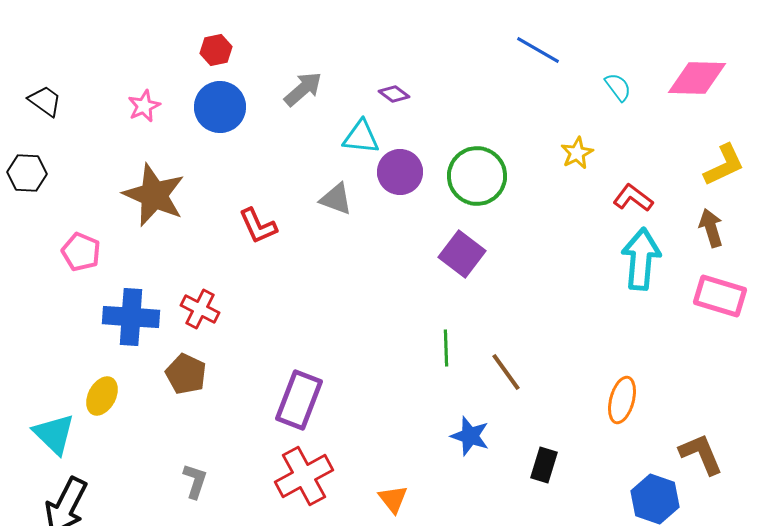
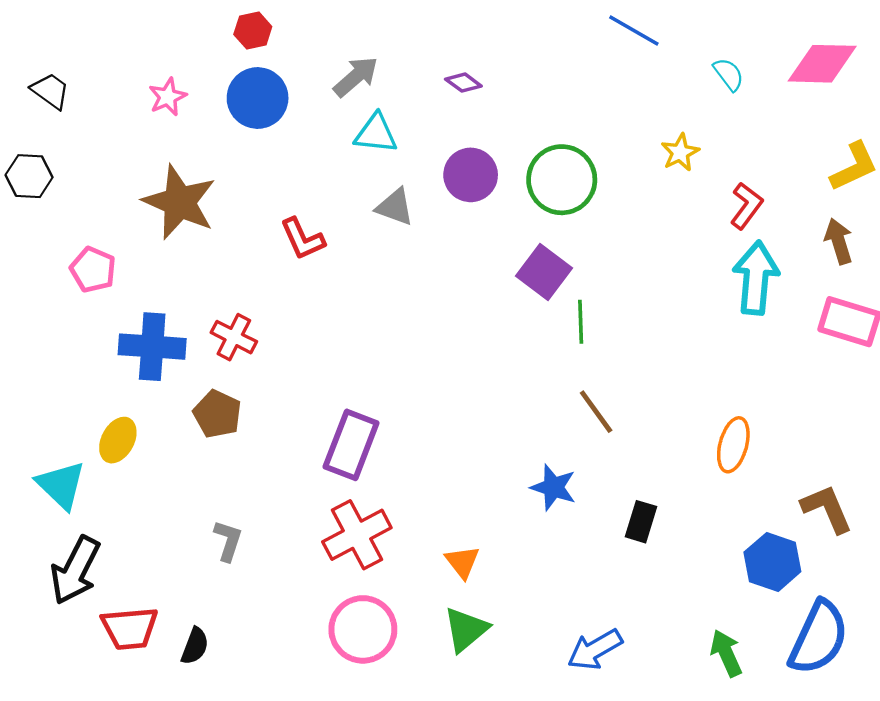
cyan triangle: (361, 137) -> (376, 134), moved
red L-shape: (633, 198) -> (746, 206), turned 90
green line: (446, 348) -> (581, 322), moved

